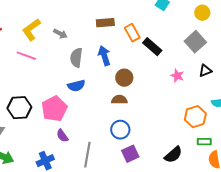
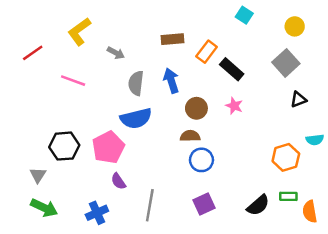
yellow L-shape: (31, 30) -> (79, 31), moved
orange rectangle: (132, 33) -> (207, 52), turned 66
pink star: (177, 76) -> (234, 106), moved
blue semicircle: (76, 86) -> (136, 118), size x1.4
blue circle: (120, 130) -> (201, 160), moved
green rectangle: (204, 142) -> (288, 196), moved

